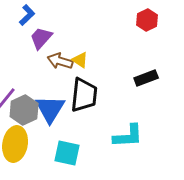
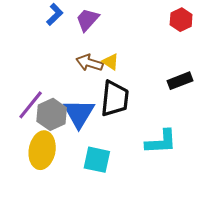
purple trapezoid: (41, 38) -> (87, 20), moved

